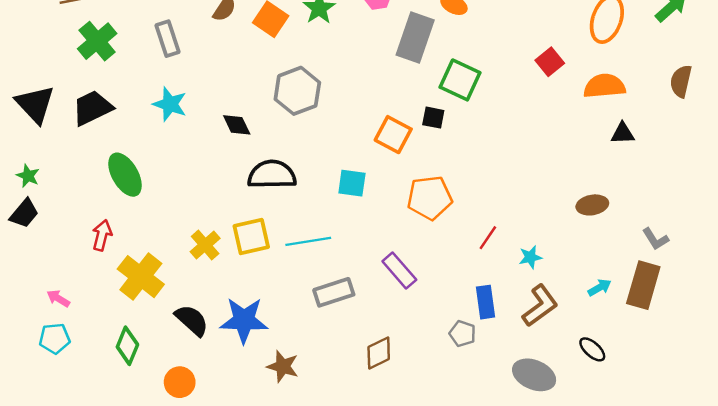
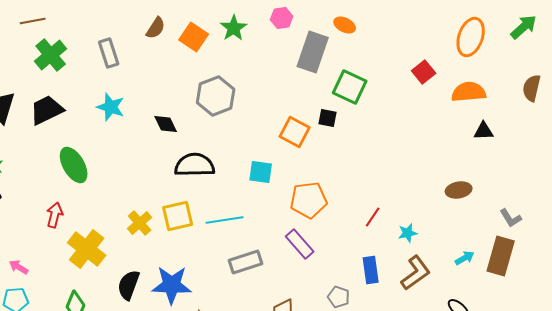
orange pentagon: (430, 198) -> (309, 200), moved
black semicircle: (192, 320) -> (129, 285), turned -112
gray pentagon: (462, 334) -> (339, 297), moved

